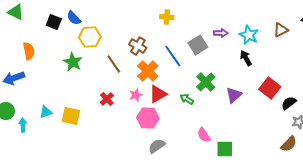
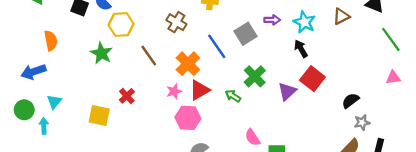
brown cross: (138, 46) -> (176, 22), moved
red square: (270, 88) -> (312, 79), moved
red cross: (107, 99) -> (127, 96), moved
cyan triangle: (46, 112) -> (54, 102), moved, turned -32

